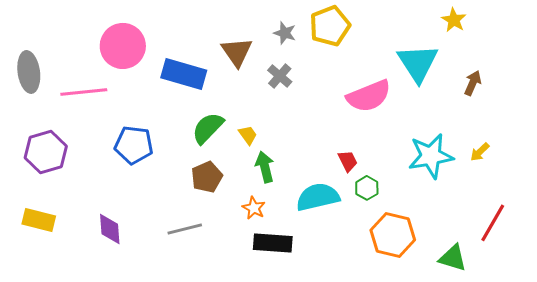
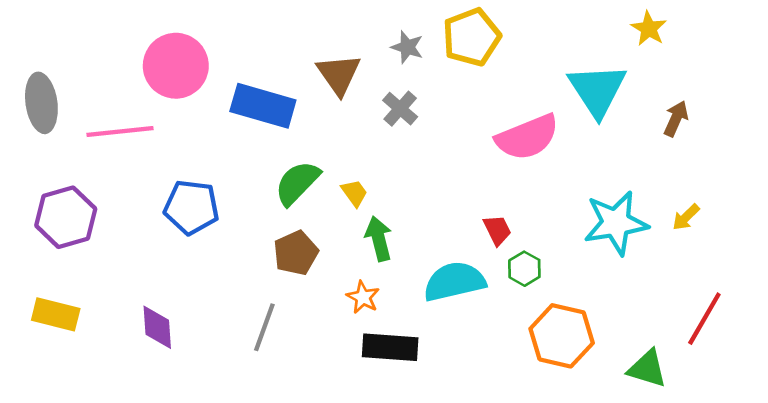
gray line: (185, 229) -> (264, 327), turned -56

